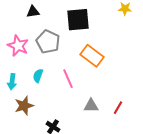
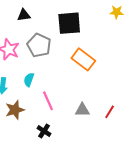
pink line: (68, 79) -> (48, 101), moved

